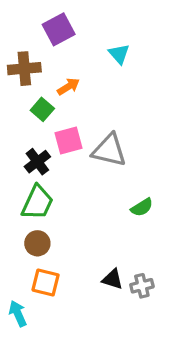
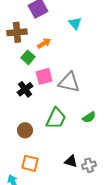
green trapezoid: (37, 202) -> (56, 118), moved
brown circle: (37, 243) -> (25, 130), moved

